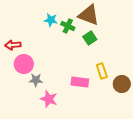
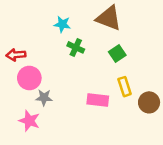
green cross: (68, 26) -> (76, 47), moved
green square: (90, 38) -> (117, 54), moved
pink star: (49, 99) -> (29, 121), moved

